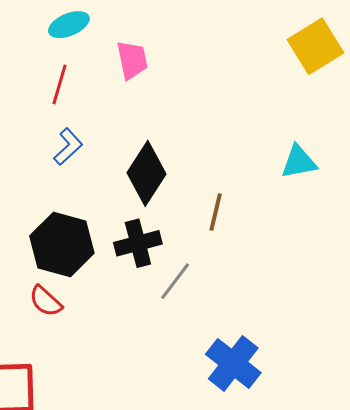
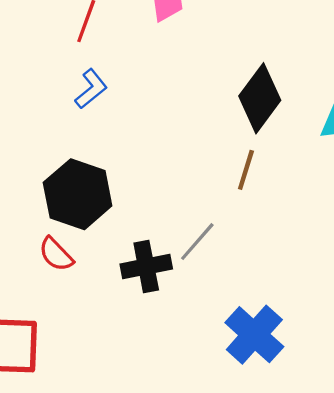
black diamond: (147, 173) -> (260, 98), moved
black cross: (138, 243) -> (146, 266), moved

